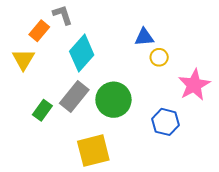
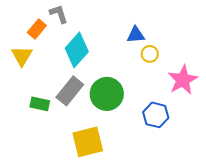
green rectangle: (42, 110) -> (40, 104), turned 66

